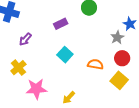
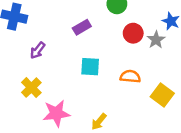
cyan square: (65, 55) -> (90, 67), turned -35
red circle: (122, 58) -> (133, 33), moved

